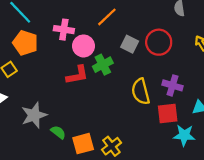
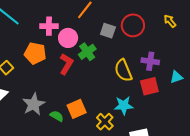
orange pentagon: (25, 43) -> (35, 53), moved
red L-shape: (77, 75) -> (66, 64), turned -40
cyan star: (184, 135) -> (124, 105), moved
orange square: (83, 144) -> (77, 109), moved

